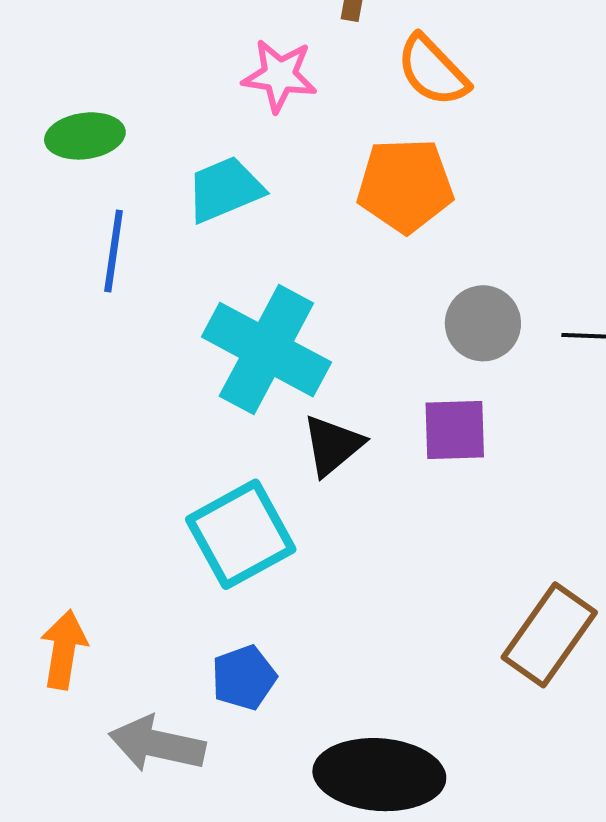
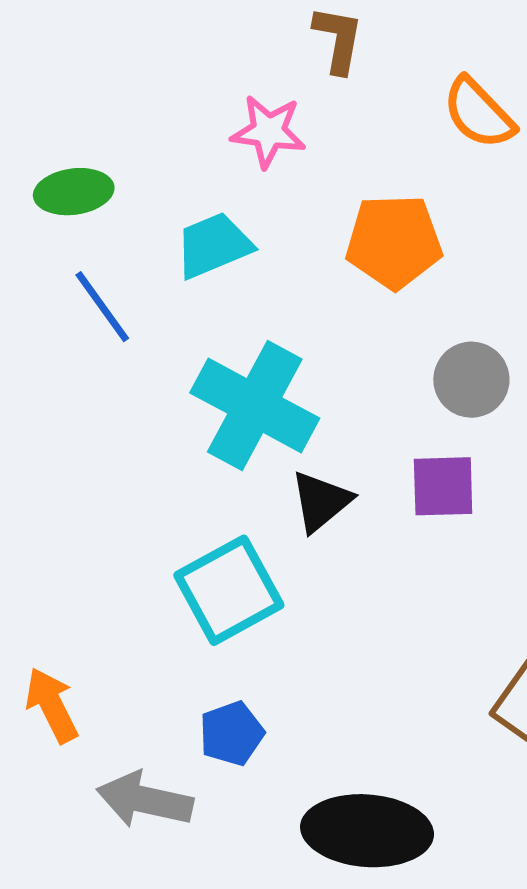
orange semicircle: (433, 71) -> (479, 113), moved
blue line: (114, 251) -> (102, 307), turned -44
orange arrow: (64, 650) -> (52, 705), turned -36

